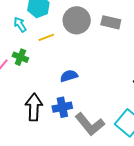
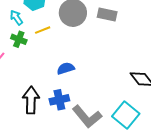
green cross: (20, 57) -> (19, 39), moved

